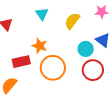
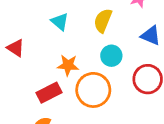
cyan circle: (86, 49) -> (111, 56), moved

